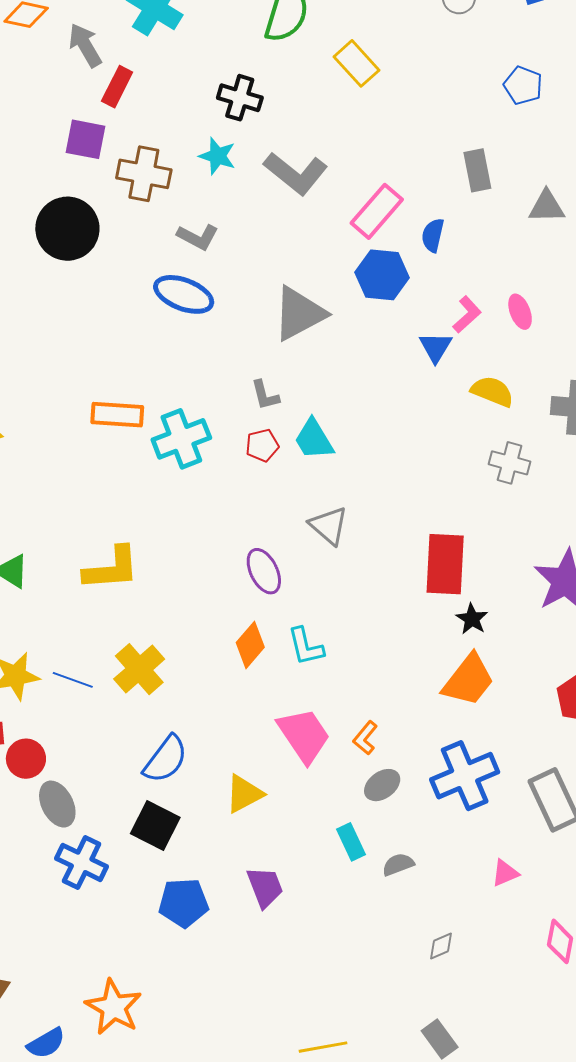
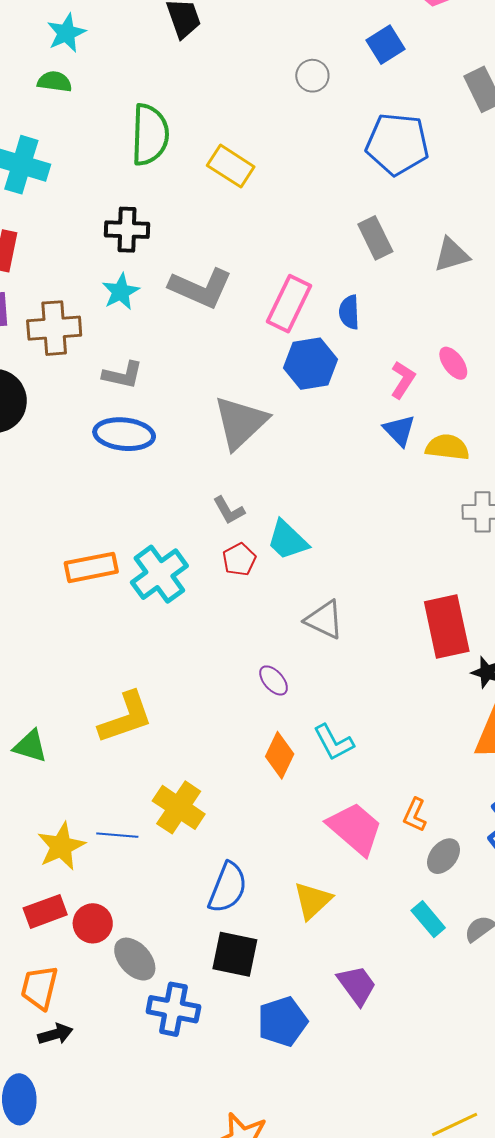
blue pentagon: (523, 85) -> (397, 144), size x1.6
cyan star: (217, 156) -> (121, 292), turned -30
blue triangle: (436, 347) -> (399, 430), moved
purple ellipse: (264, 571) -> (274, 680), size x0.7

